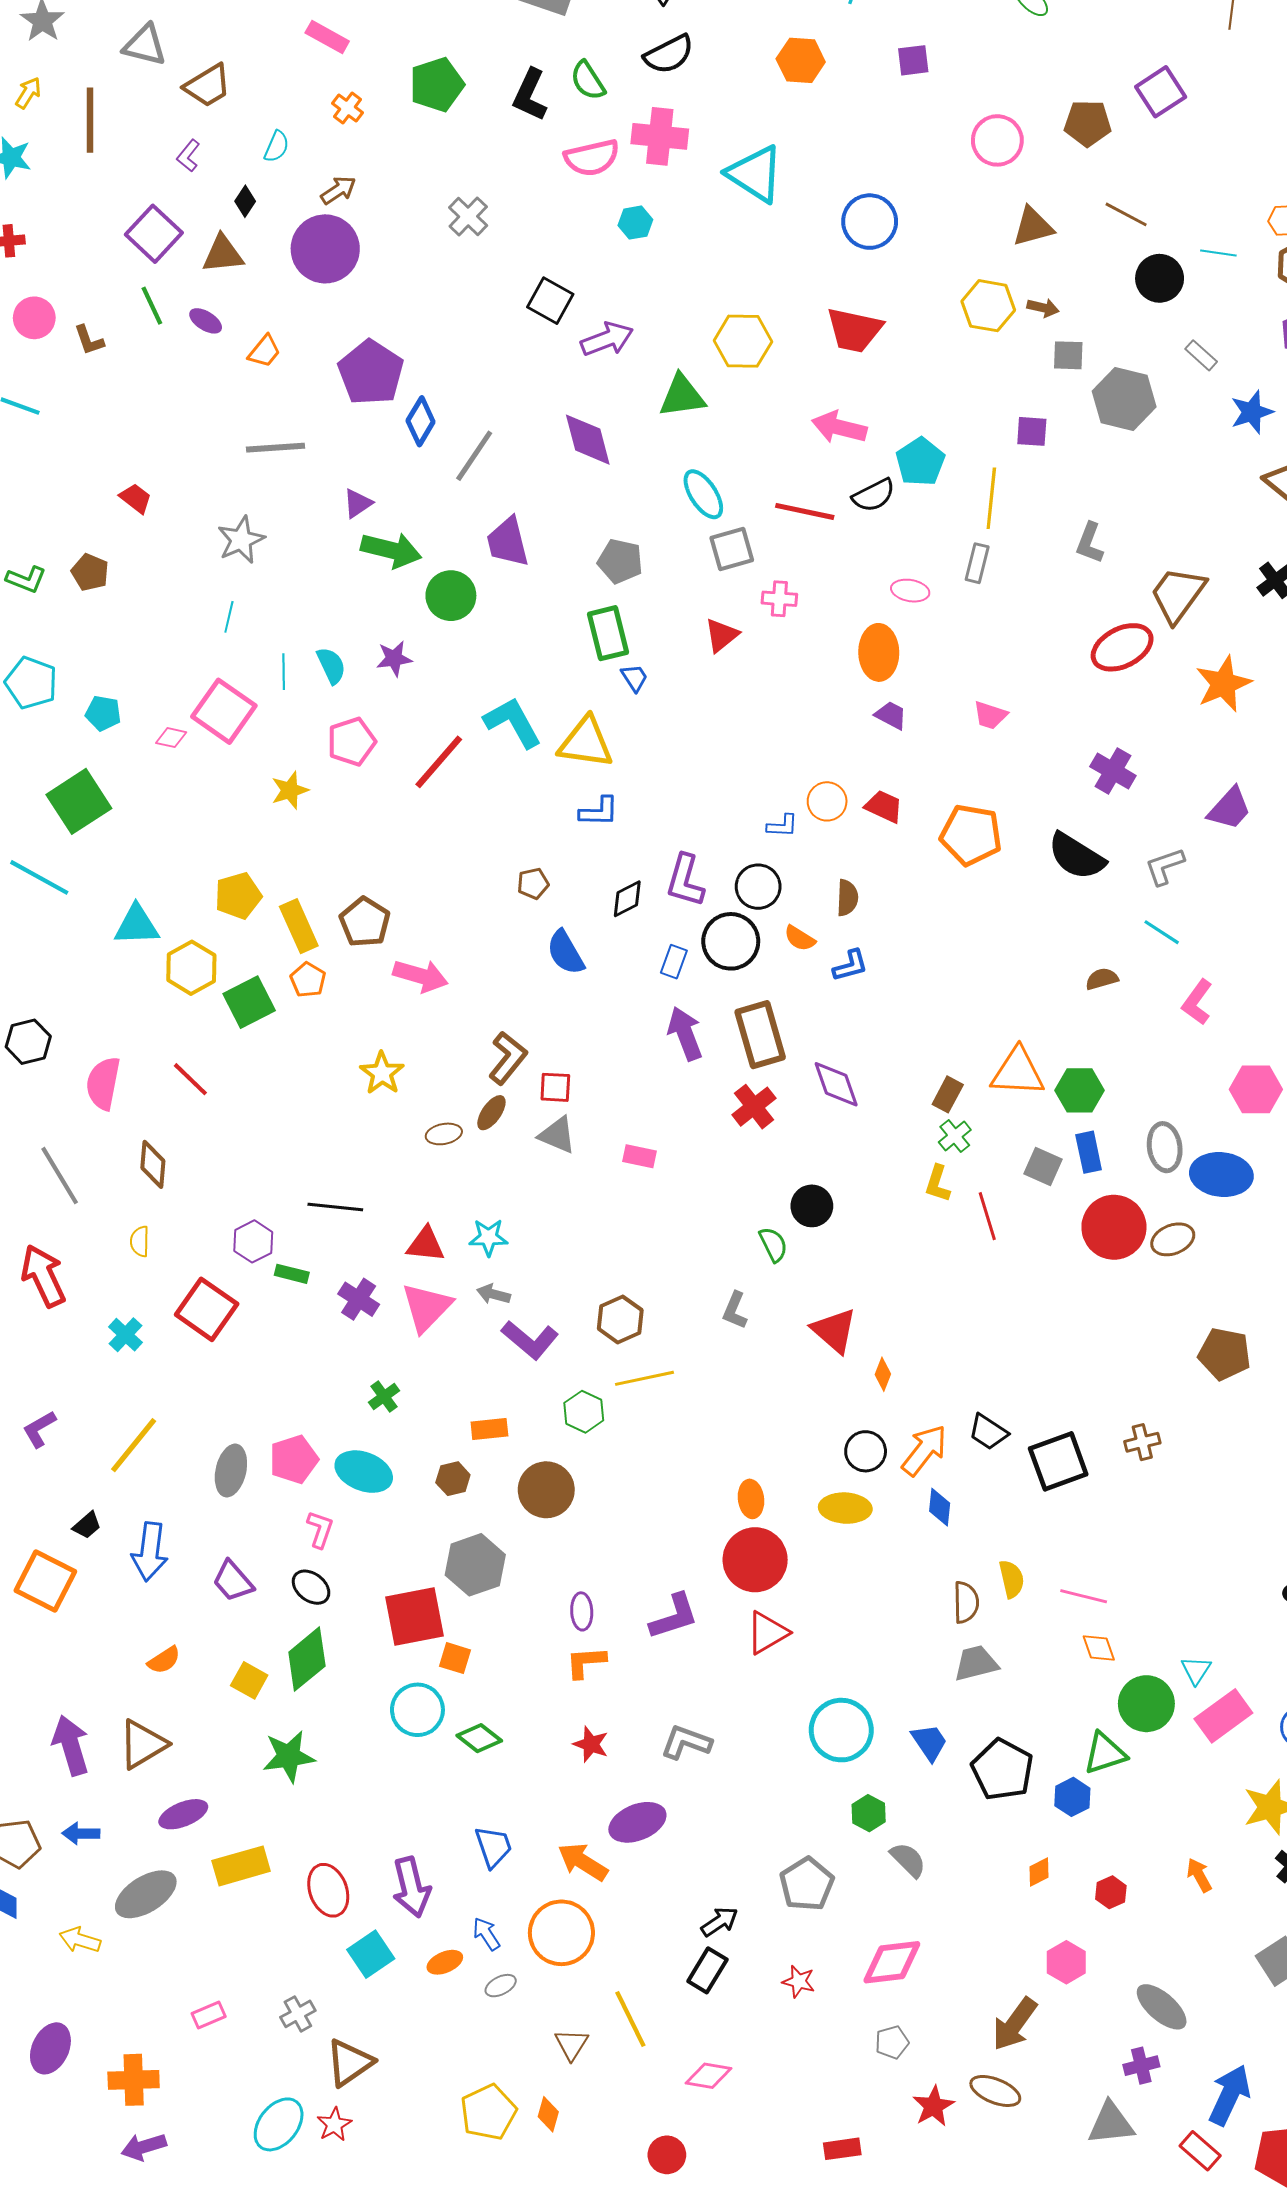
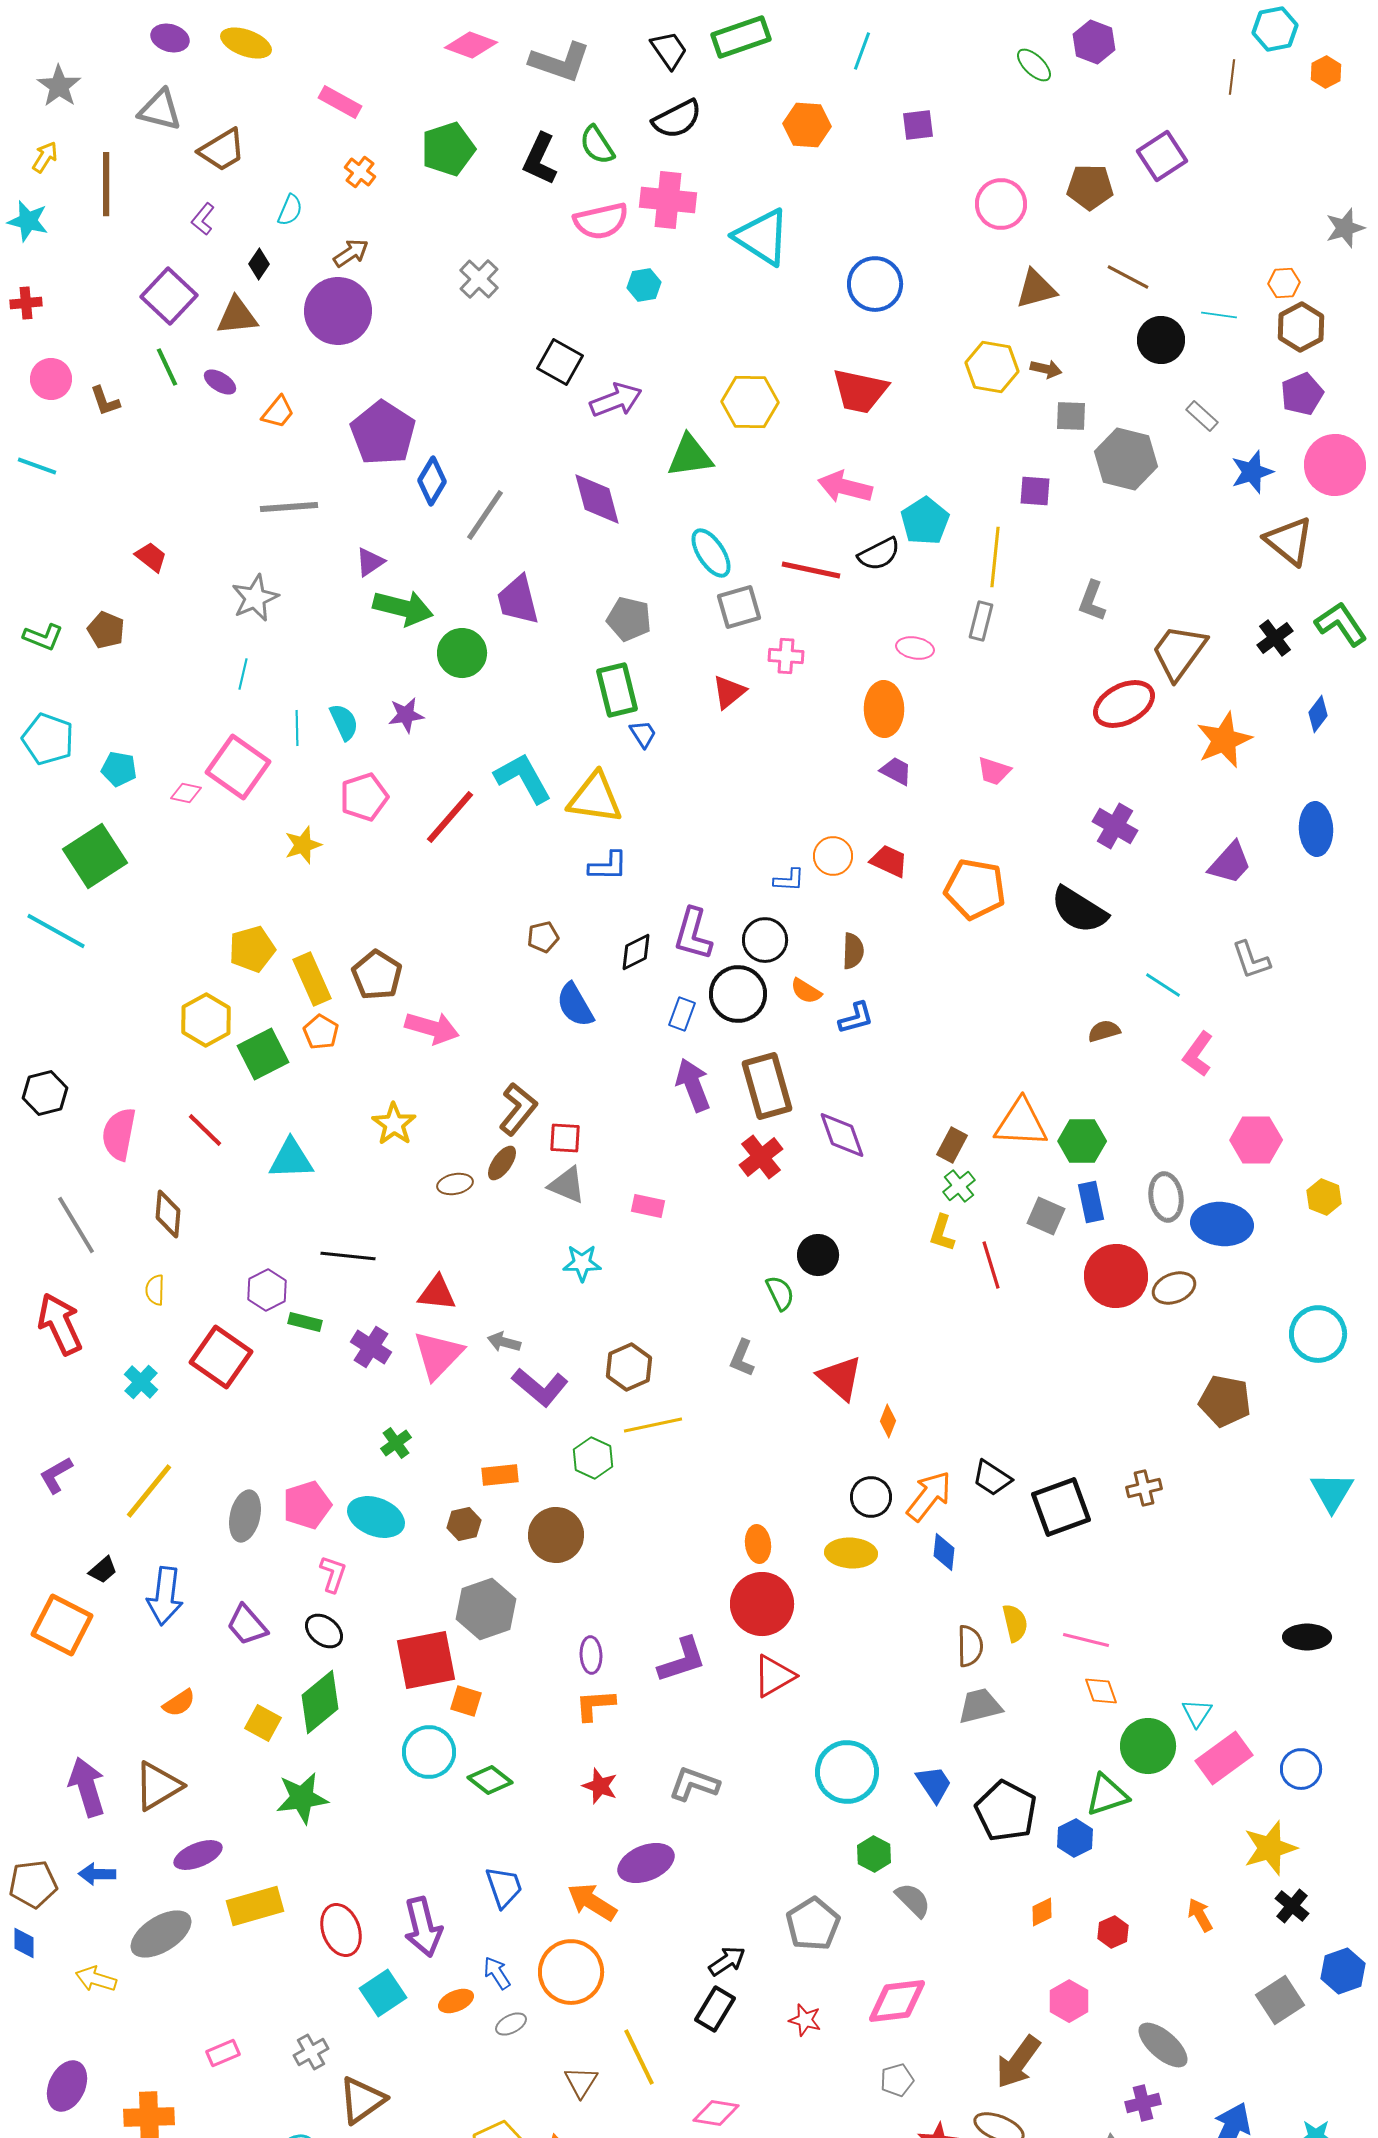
gray L-shape: (1165, 866) -> (1251, 960), moved, turned -90
cyan triangle: (137, 925) -> (291, 1159), moved
cyan star: (488, 1237) -> (582, 1263), moved

